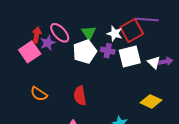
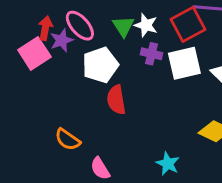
white star: (115, 34) -> (146, 25), moved
white pentagon: (85, 52) -> (100, 65), moved
orange semicircle: (39, 94) -> (68, 139), moved
red semicircle: (80, 96) -> (116, 100), moved

